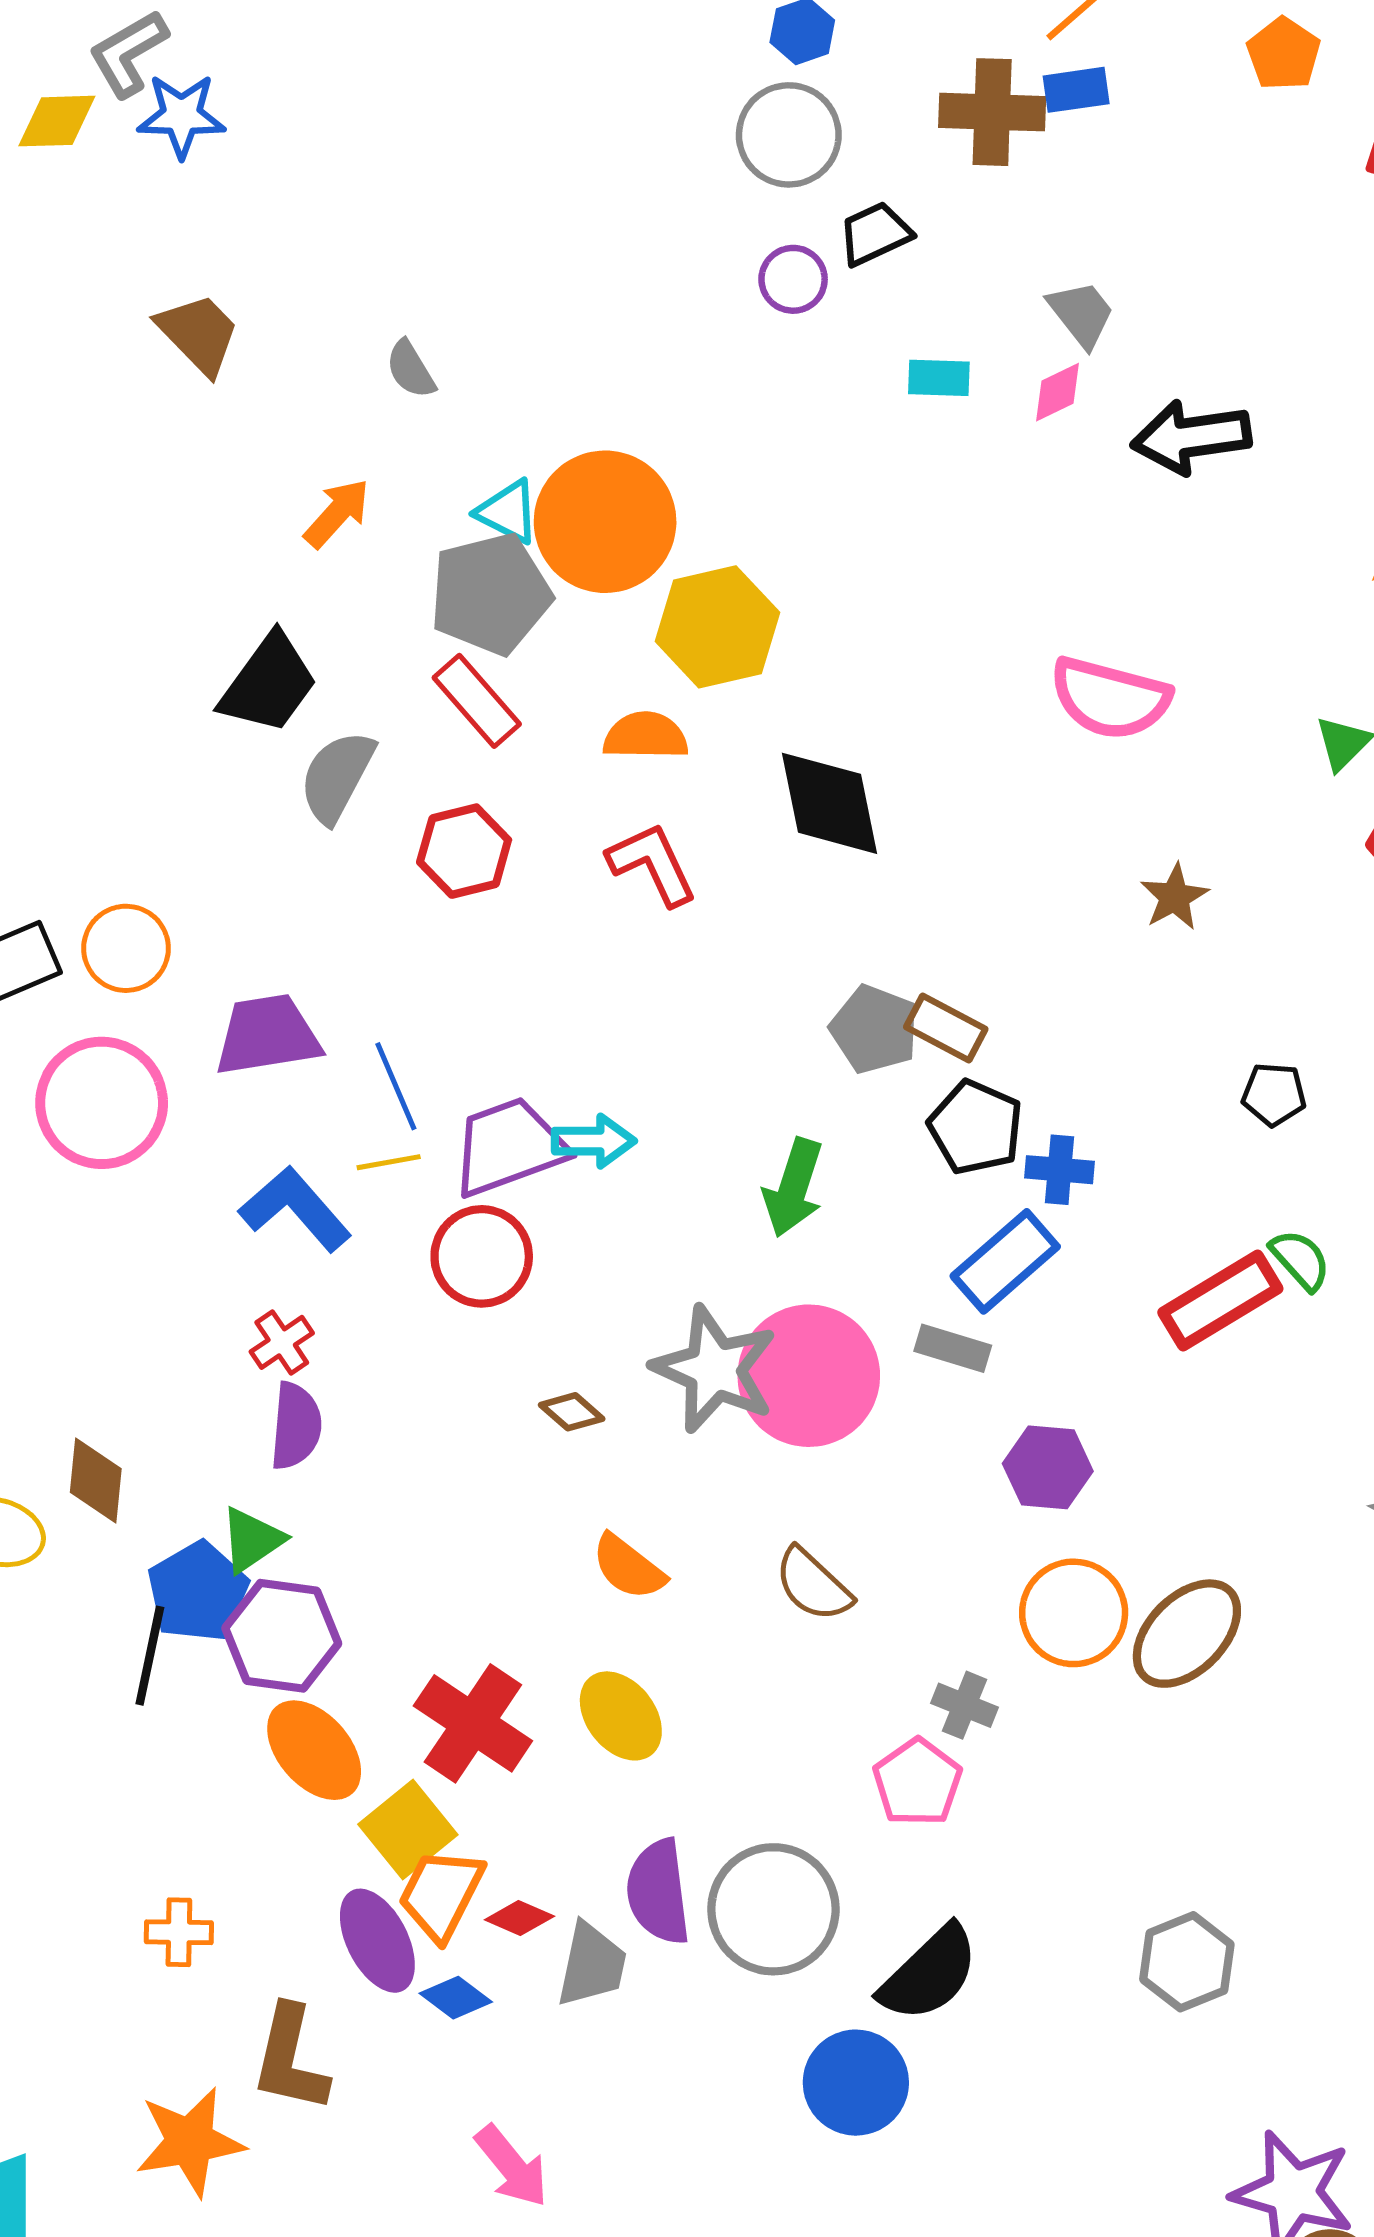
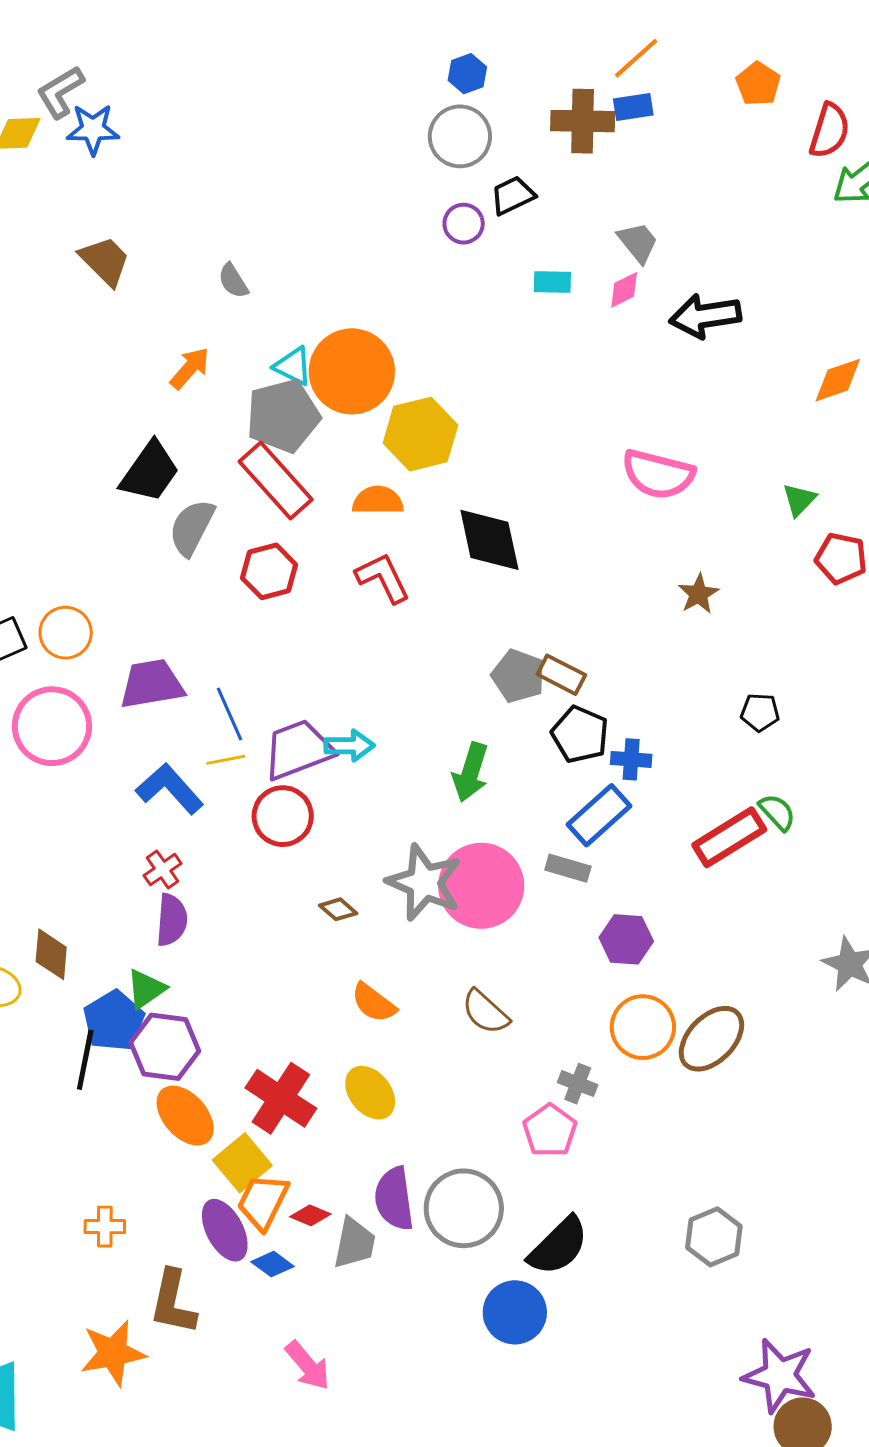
red rectangle: (477, 701) -> (276, 481), size x1.4

